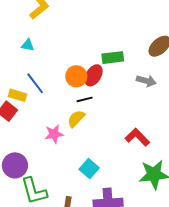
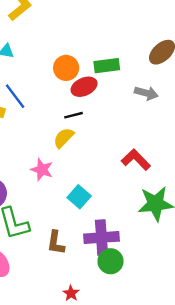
red ellipse: (94, 75) -> (84, 87), turned 35
orange circle: (76, 76) -> (66, 68), moved
pink star: (54, 134) -> (42, 170), moved, turned 30

